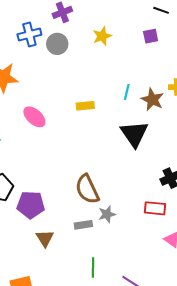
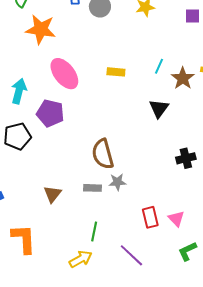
pink ellipse: (34, 117) -> (64, 74), size x1.4
black triangle: (134, 134) -> (159, 109), size x0.7
purple pentagon: (31, 205) -> (50, 113), moved
red rectangle: (155, 208) -> (150, 217), moved, turned 60

